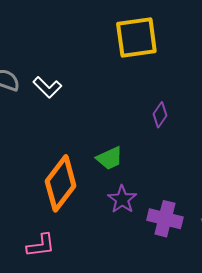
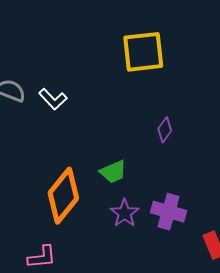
purple cross: (165, 219) -> (169, 212), moved

